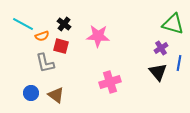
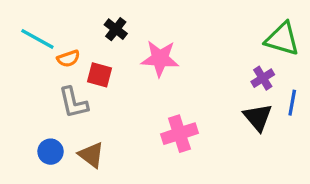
black cross: (64, 24) -> (116, 29), moved

